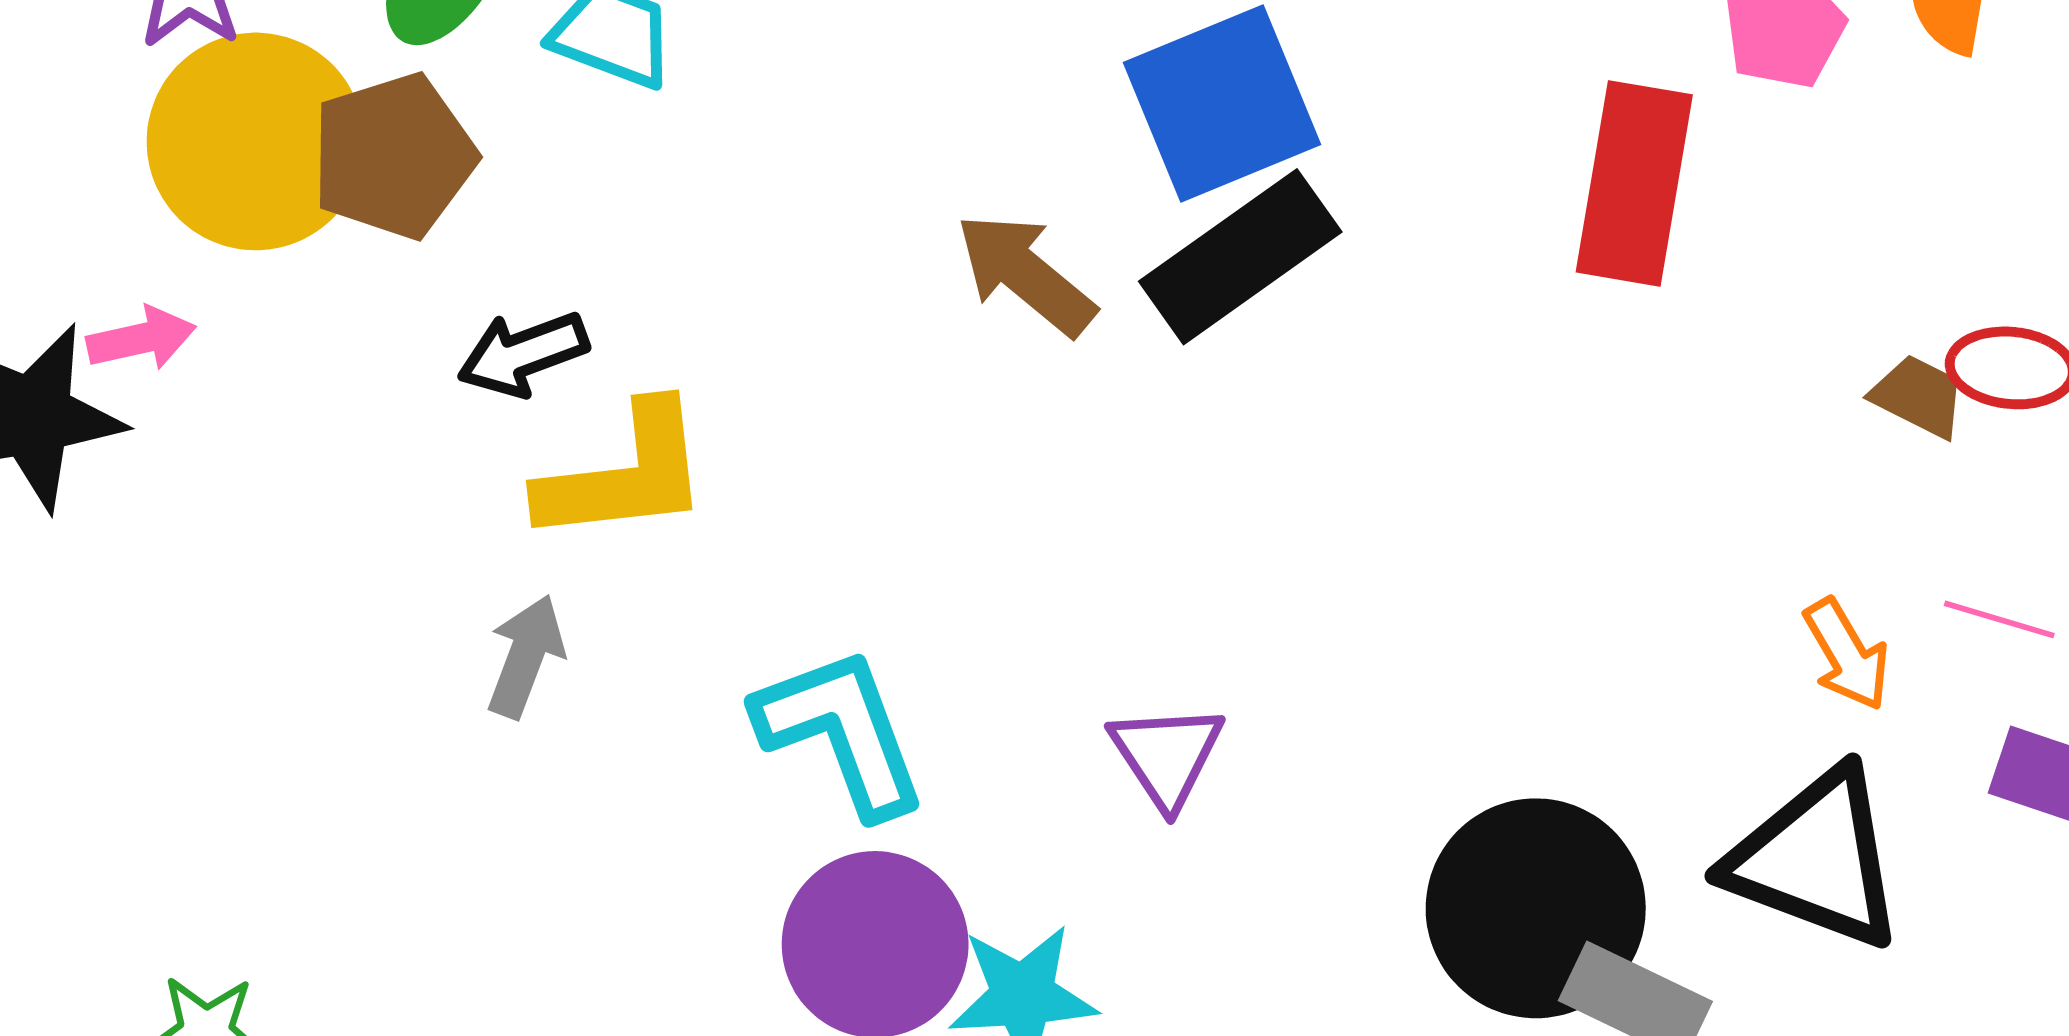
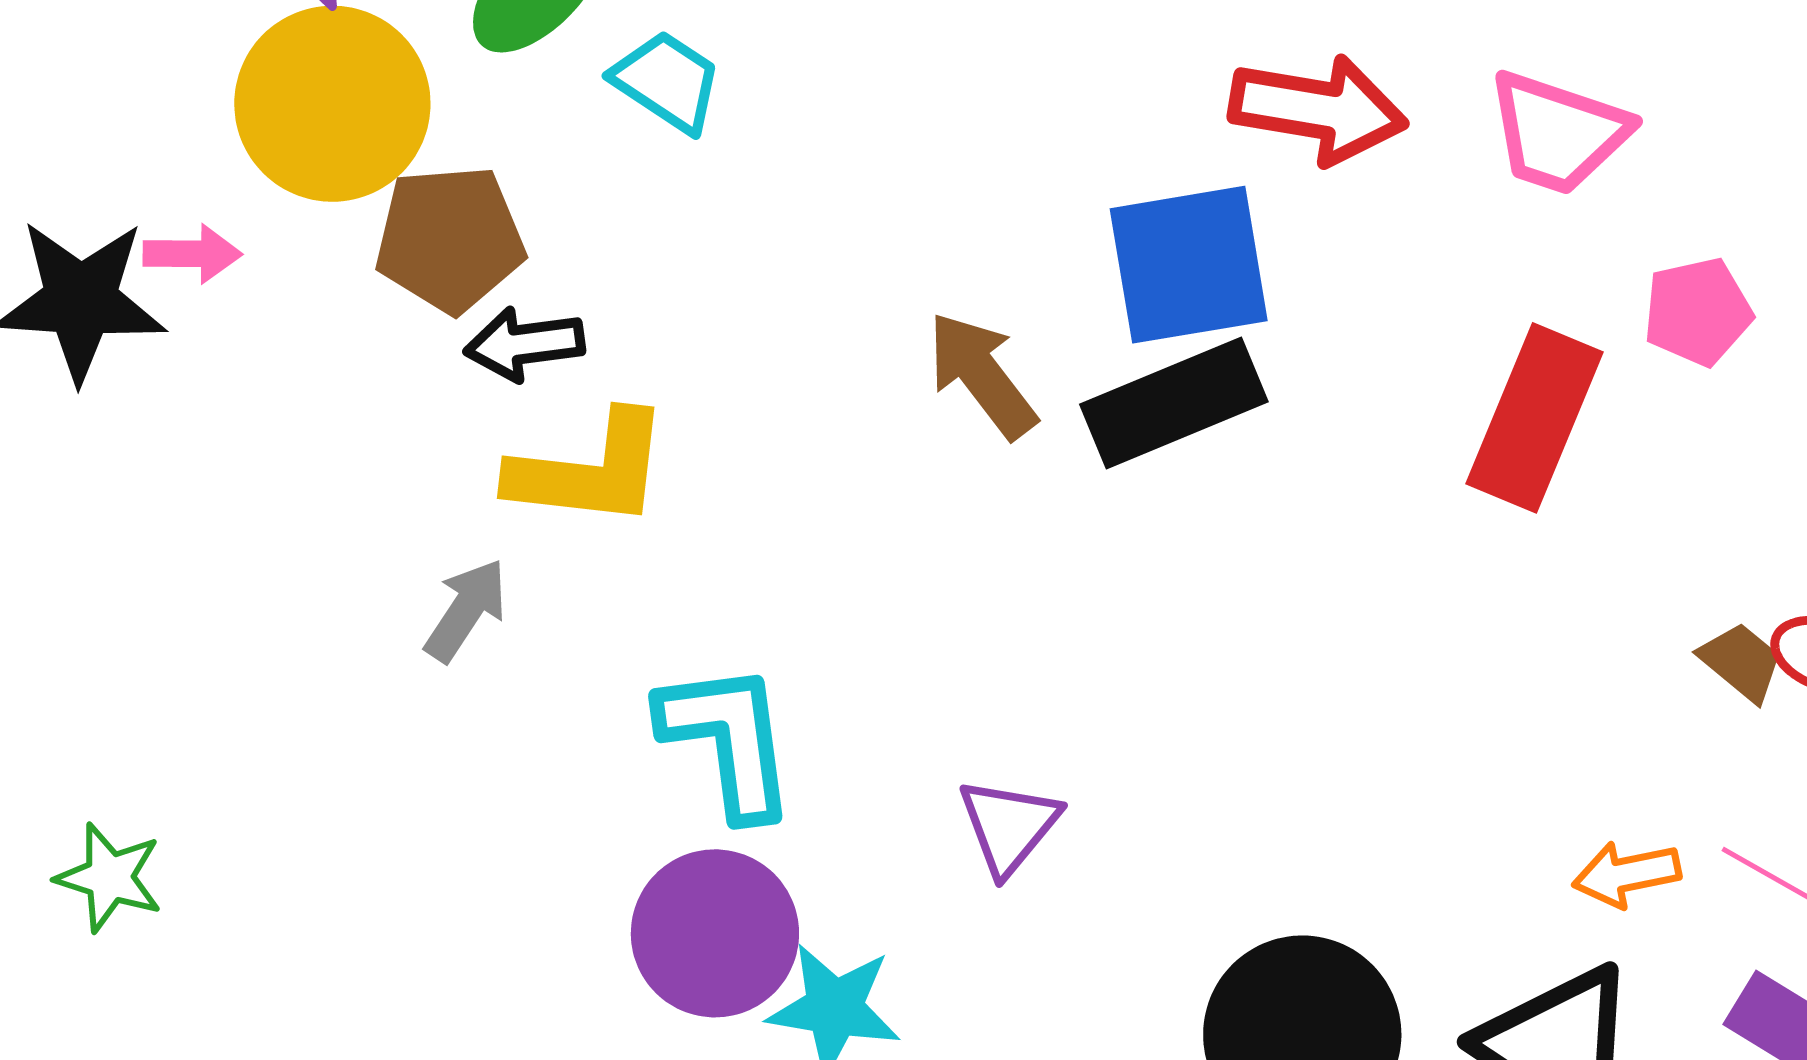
brown pentagon: (393, 156) -> (450, 239), moved
orange arrow: (1847, 654) -> (1626, 874), turned 96

